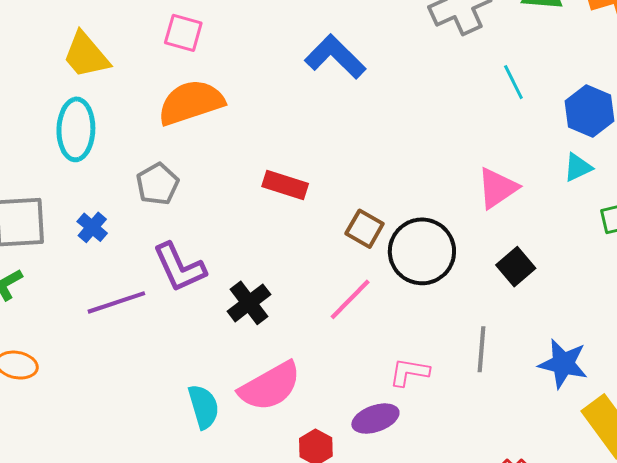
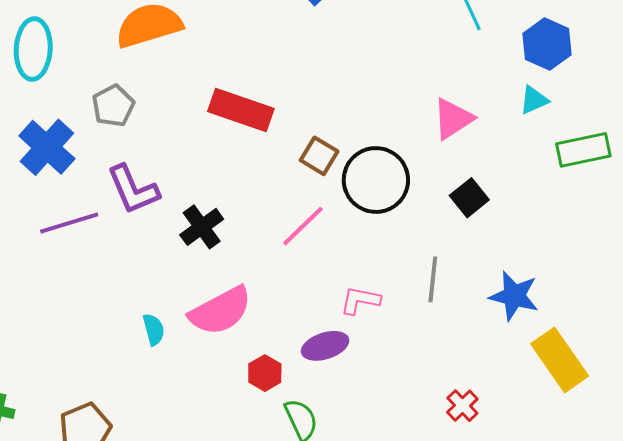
red rectangle: (285, 185) -> (241, 110), size x1.4
blue cross: (92, 227) -> (47, 147), size x1.8
cyan semicircle: (204, 407) -> (154, 329), size x0.7

